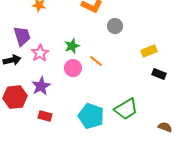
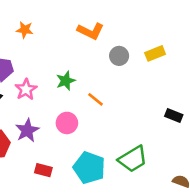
yellow rectangle: (149, 51) -> (155, 53), moved
pink circle: (73, 68) -> (67, 123), moved
red rectangle: (45, 116) -> (43, 170), moved

